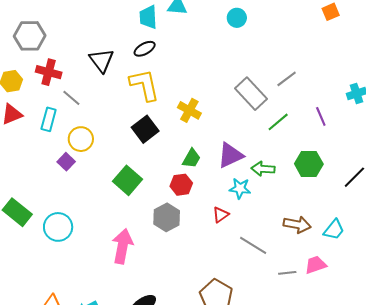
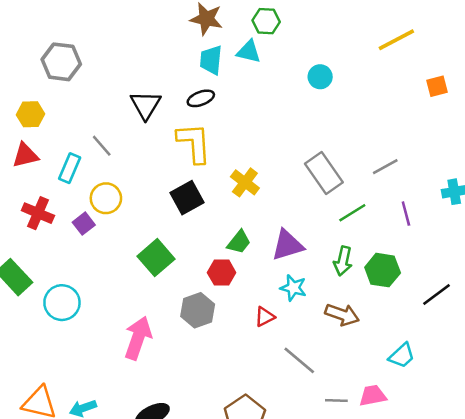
red cross: (49, 72) -> (38, 213), moved
gray line: (287, 79) -> (385, 167), moved
green arrow: (263, 169) -> (343, 261), moved, turned -90
brown arrow: (297, 225) -> (342, 315), moved

